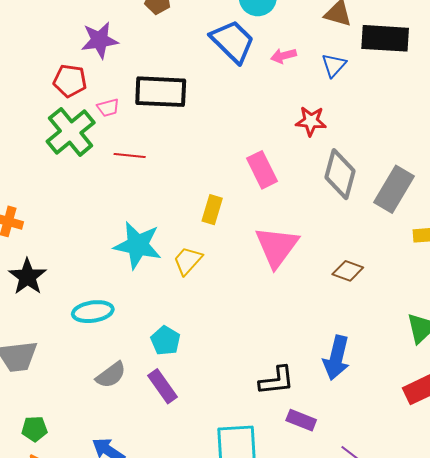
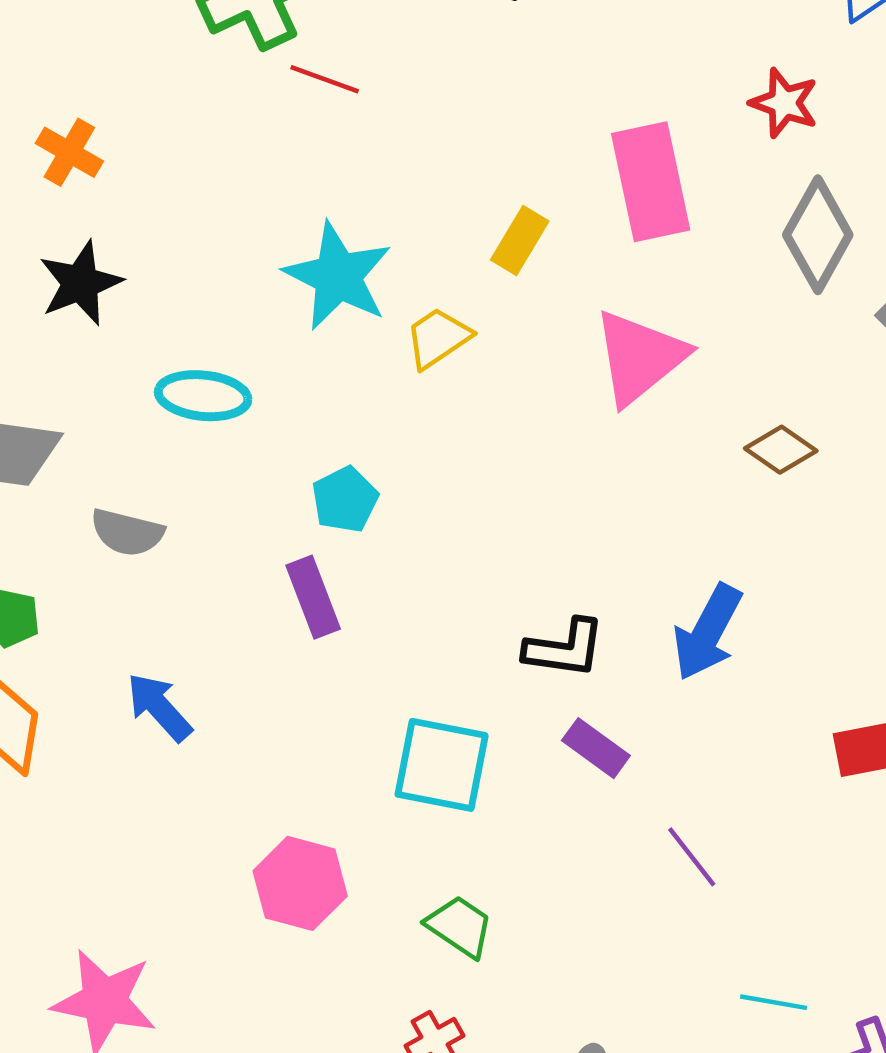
red line: (130, 156) -> (325, 79), moved
pink rectangle: (262, 170) -> (651, 182), size x1.4
gray semicircle: (111, 375) -> (127, 532), moved, turned 36

